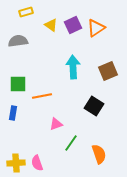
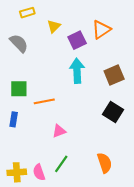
yellow triangle: (51, 25) -> (54, 26), turned 40
purple square: (73, 25) -> (77, 40), moved
gray semicircle: (18, 41) -> (19, 43), turned 54
black square: (94, 106) -> (113, 112), moved
green line: (71, 143) -> (61, 164), moved

